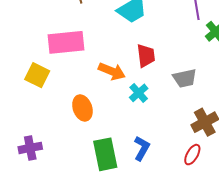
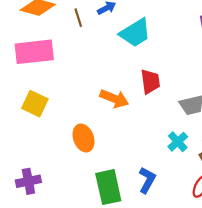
pink rectangle: (66, 42) -> (34, 52), moved
cyan cross: (139, 93) -> (178, 142), moved

